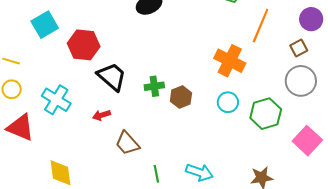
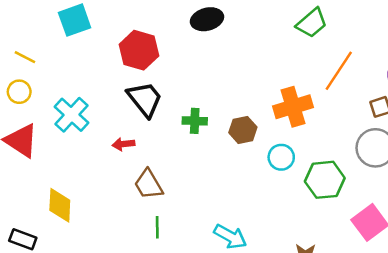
red hexagon: (84, 45) -> (139, 50), moved
orange cross: (230, 61) -> (293, 107), turned 36
brown hexagon: (181, 97) -> (243, 130), moved
green line: (156, 174) -> (157, 227), moved

